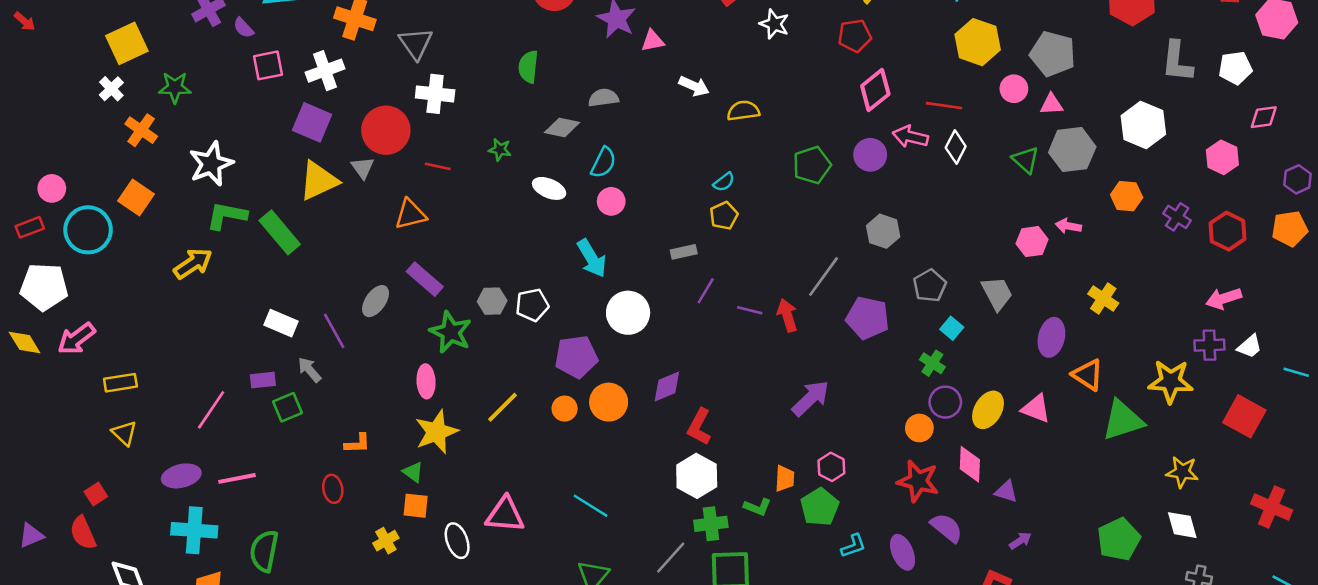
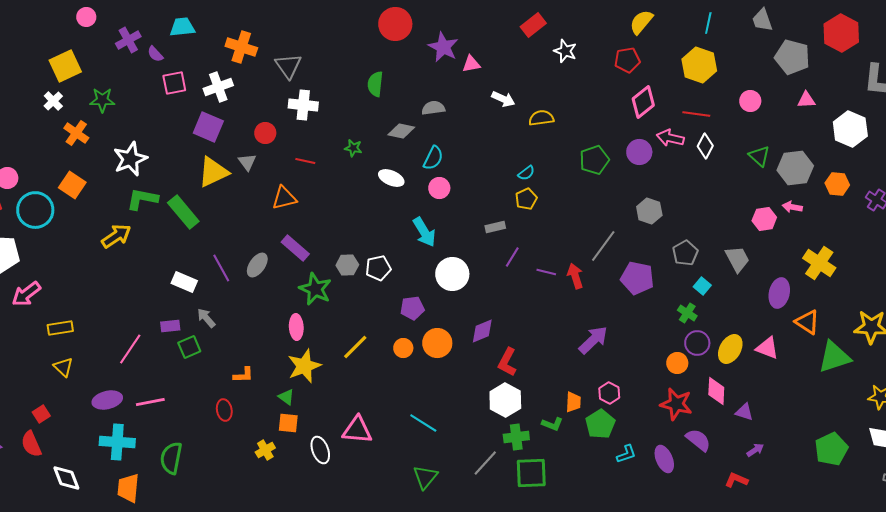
yellow hexagon: (978, 42) -> (699, 65), moved
gray pentagon: (1053, 54) -> (792, 57), moved
pink triangle: (1051, 104) -> (806, 100), moved
red circle: (386, 130) -> (265, 133), size x0.6
gray hexagon: (1072, 150) -> (795, 168), moved
yellow cross: (1103, 298) -> (819, 263), size x1.4
purple line: (334, 331) -> (221, 268), moved
purple pentagon: (576, 357) -> (412, 308), size x0.7

